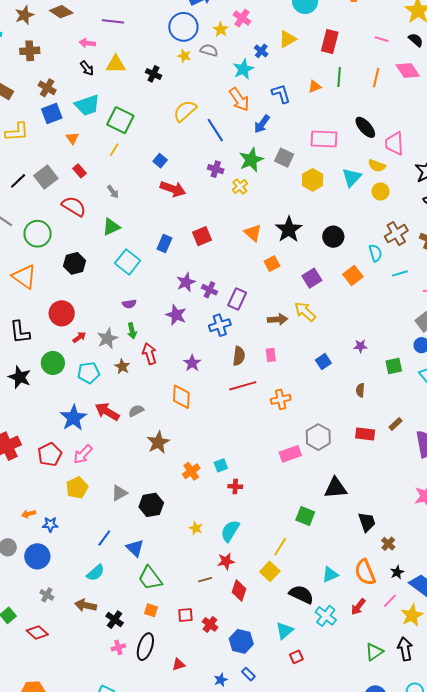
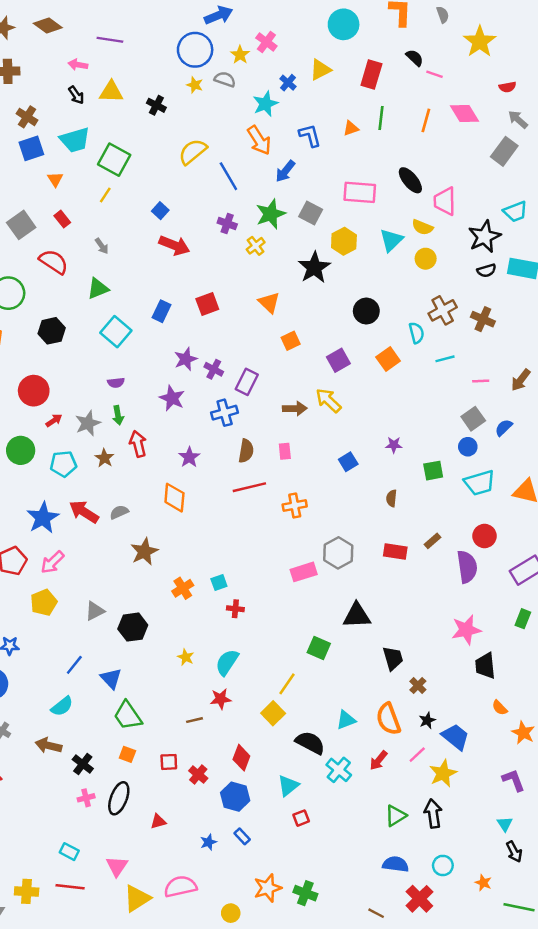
black semicircle: (416, 40) -> (415, 58), moved
black star: (289, 229) -> (314, 267), moved
red diamond: (239, 590) -> (241, 758), moved

